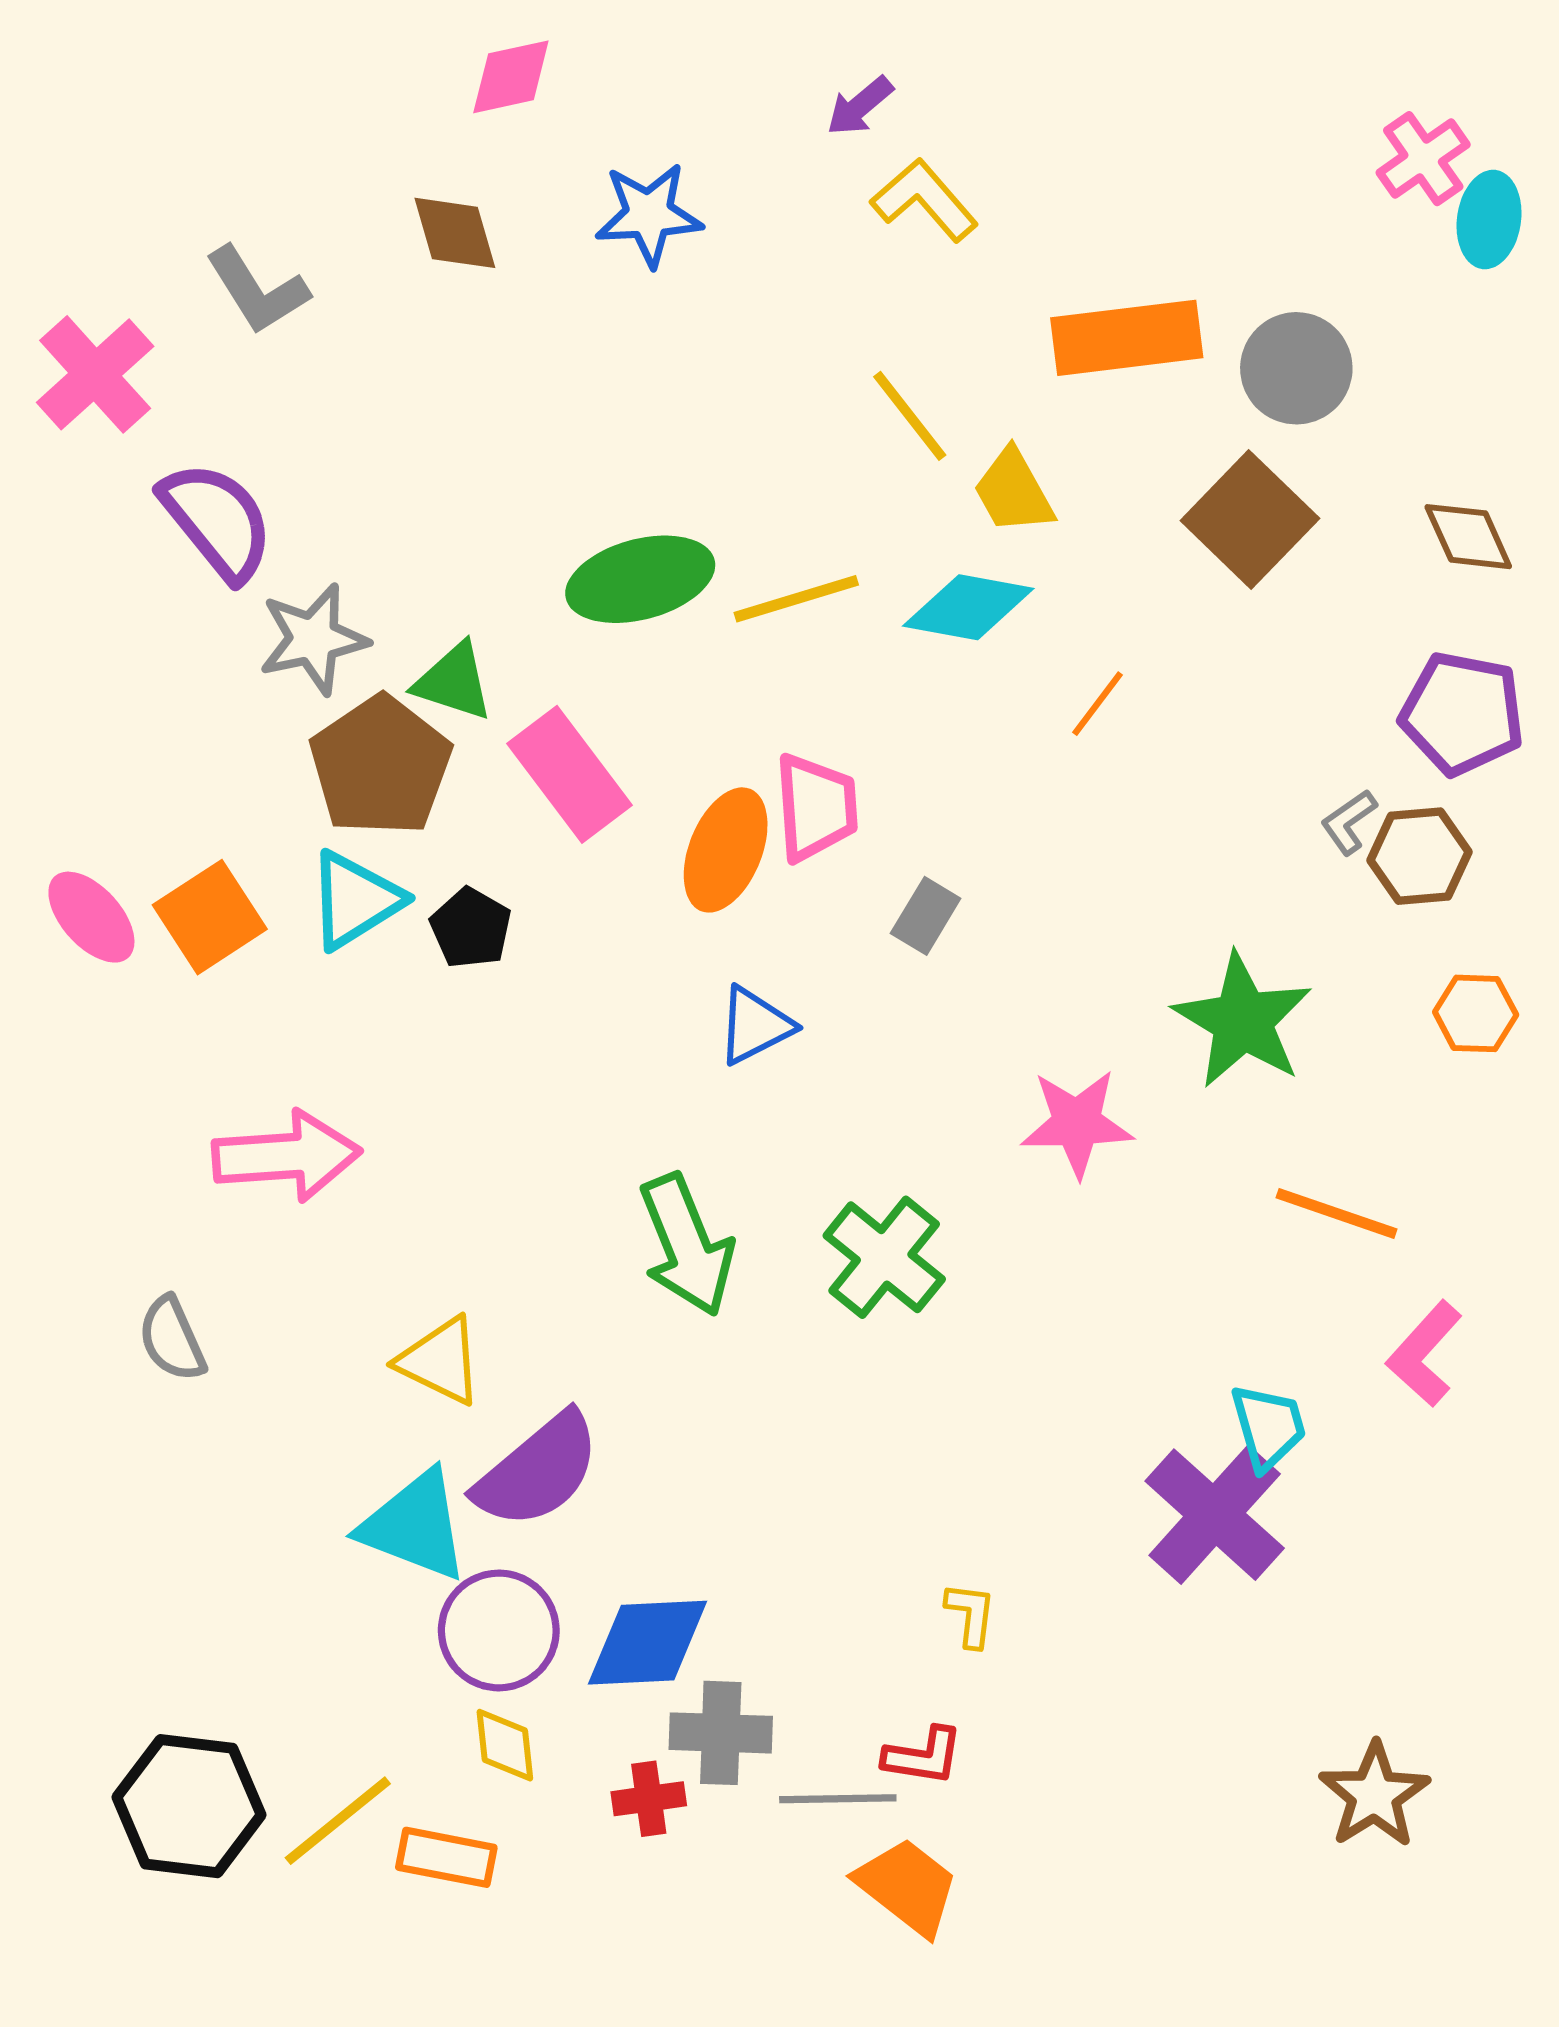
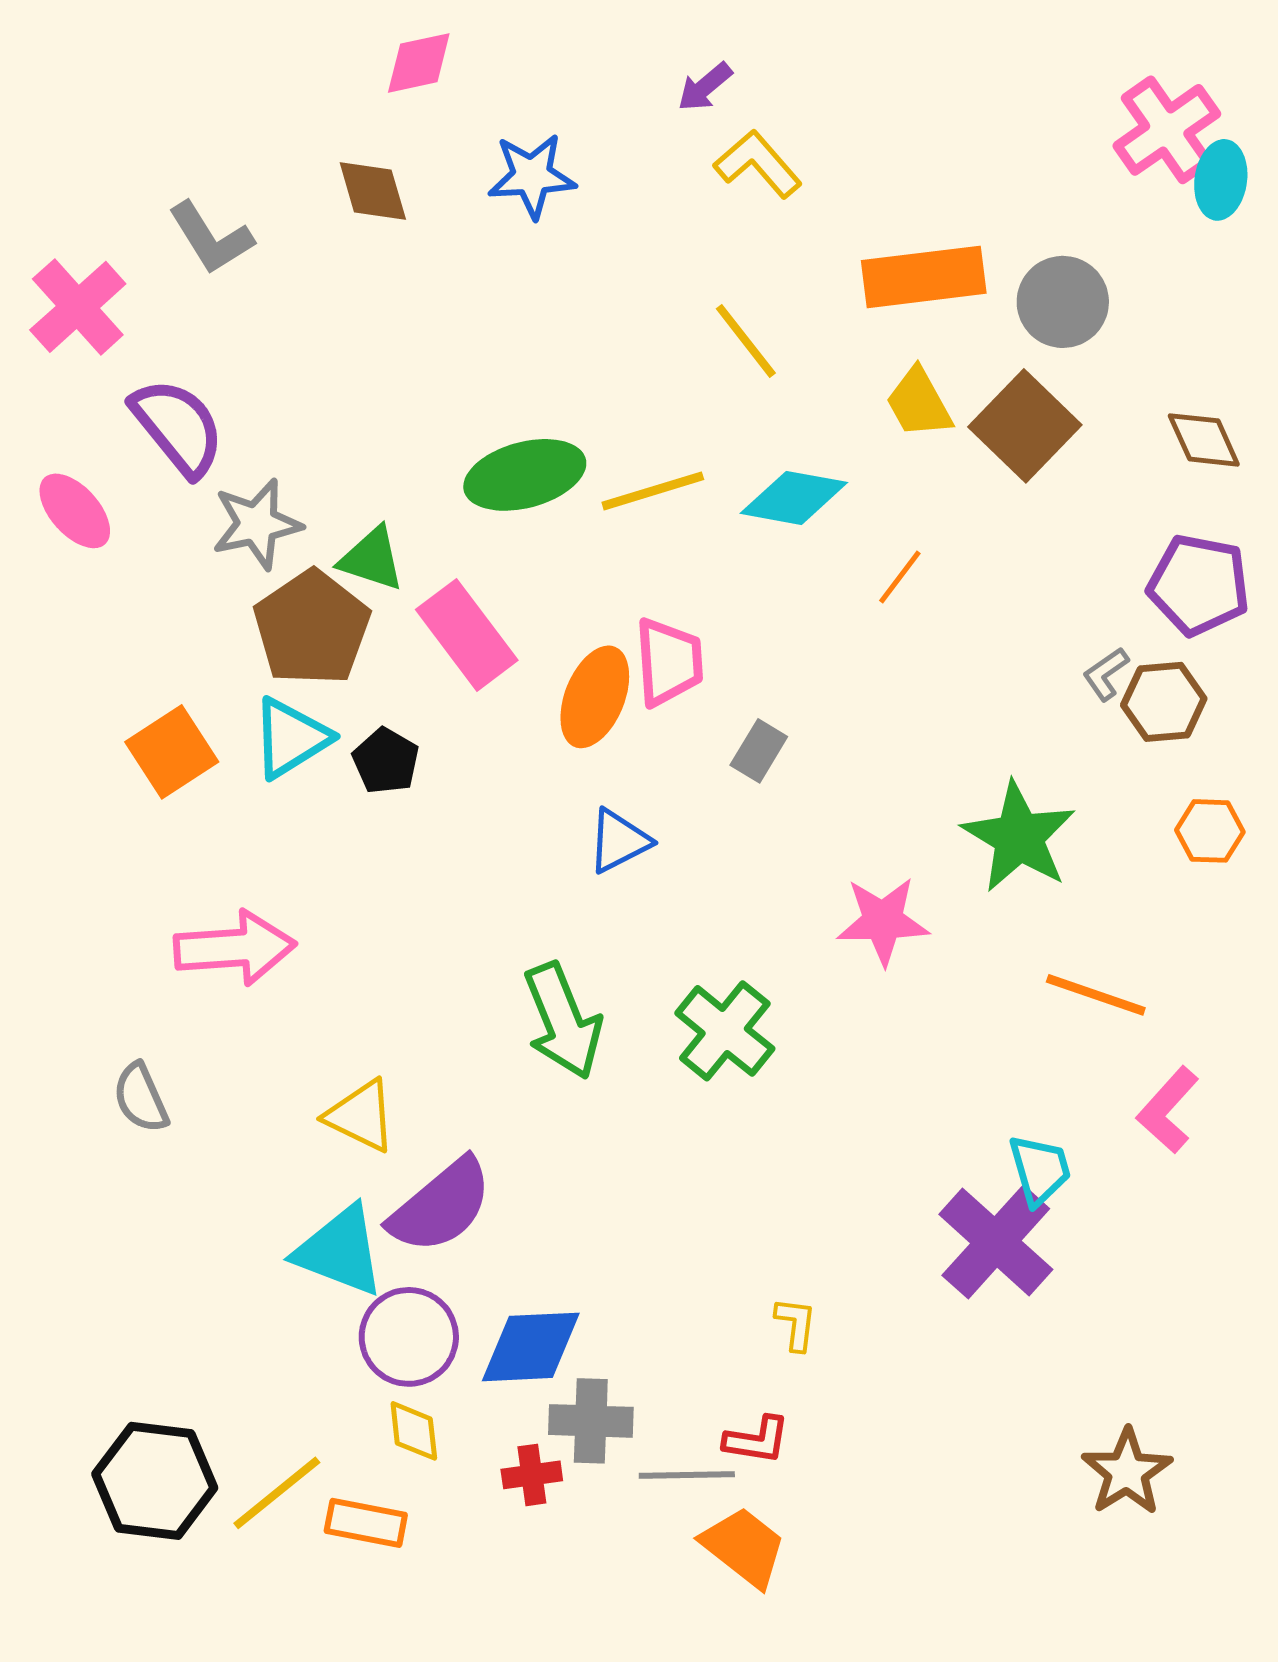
pink cross: (1423, 159) -> (1167, 130), size x1.4
yellow trapezoid: (1013, 491) -> (919, 403), moved
pink ellipse: (91, 917) -> (75, 511), moved

